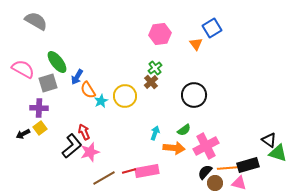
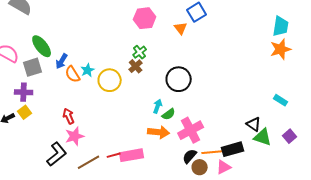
cyan star: (101, 101) -> (88, 70), moved
cyan arrow: (155, 133) -> (158, 106), moved
black L-shape: (72, 146) -> (57, 154), moved
pink triangle: (239, 183) -> (224, 167), turned -42

